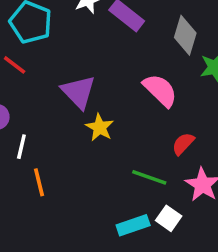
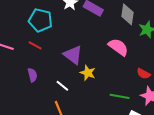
red semicircle: (183, 144) -> (143, 74), moved, turned -96
white line: (21, 147) -> (62, 86), moved, turned -56

